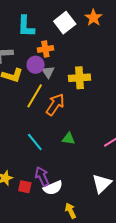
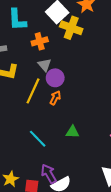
purple circle: (36, 65) -> (55, 78), moved
yellow cross: (80, 78) -> (71, 28), moved, turned 30
orange arrow: (55, 104) -> (55, 98), size x0.6

